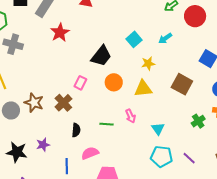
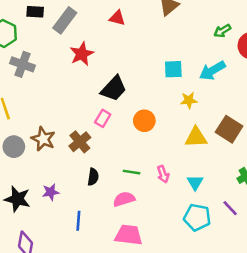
cyan arrow: (165, 38) -> (212, 71), size x1.5
cyan square: (134, 39) -> (173, 69), turned 35
black trapezoid: (101, 56) -> (114, 88), moved
yellow triangle: (143, 89) -> (196, 137), moved
pink arrow: (130, 116) -> (163, 174), moved
pink semicircle: (90, 153) -> (124, 199), moved
purple line: (189, 158) -> (230, 208), moved

